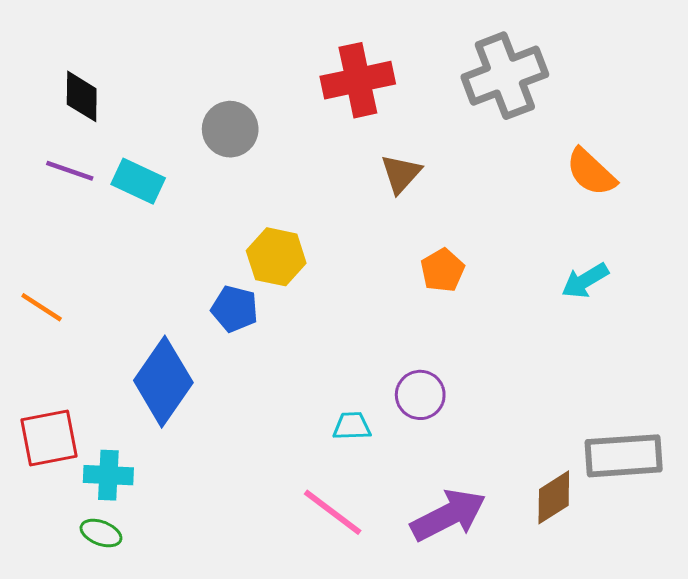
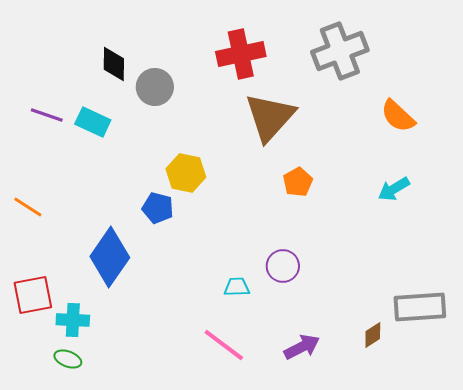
black diamond: (82, 96) -> (114, 64), moved
brown triangle: (401, 174) -> (270, 117), size x1.8
brown diamond: (554, 497) -> (373, 335), size x0.7
purple arrow: (448, 515) -> (302, 347), size x0.7

